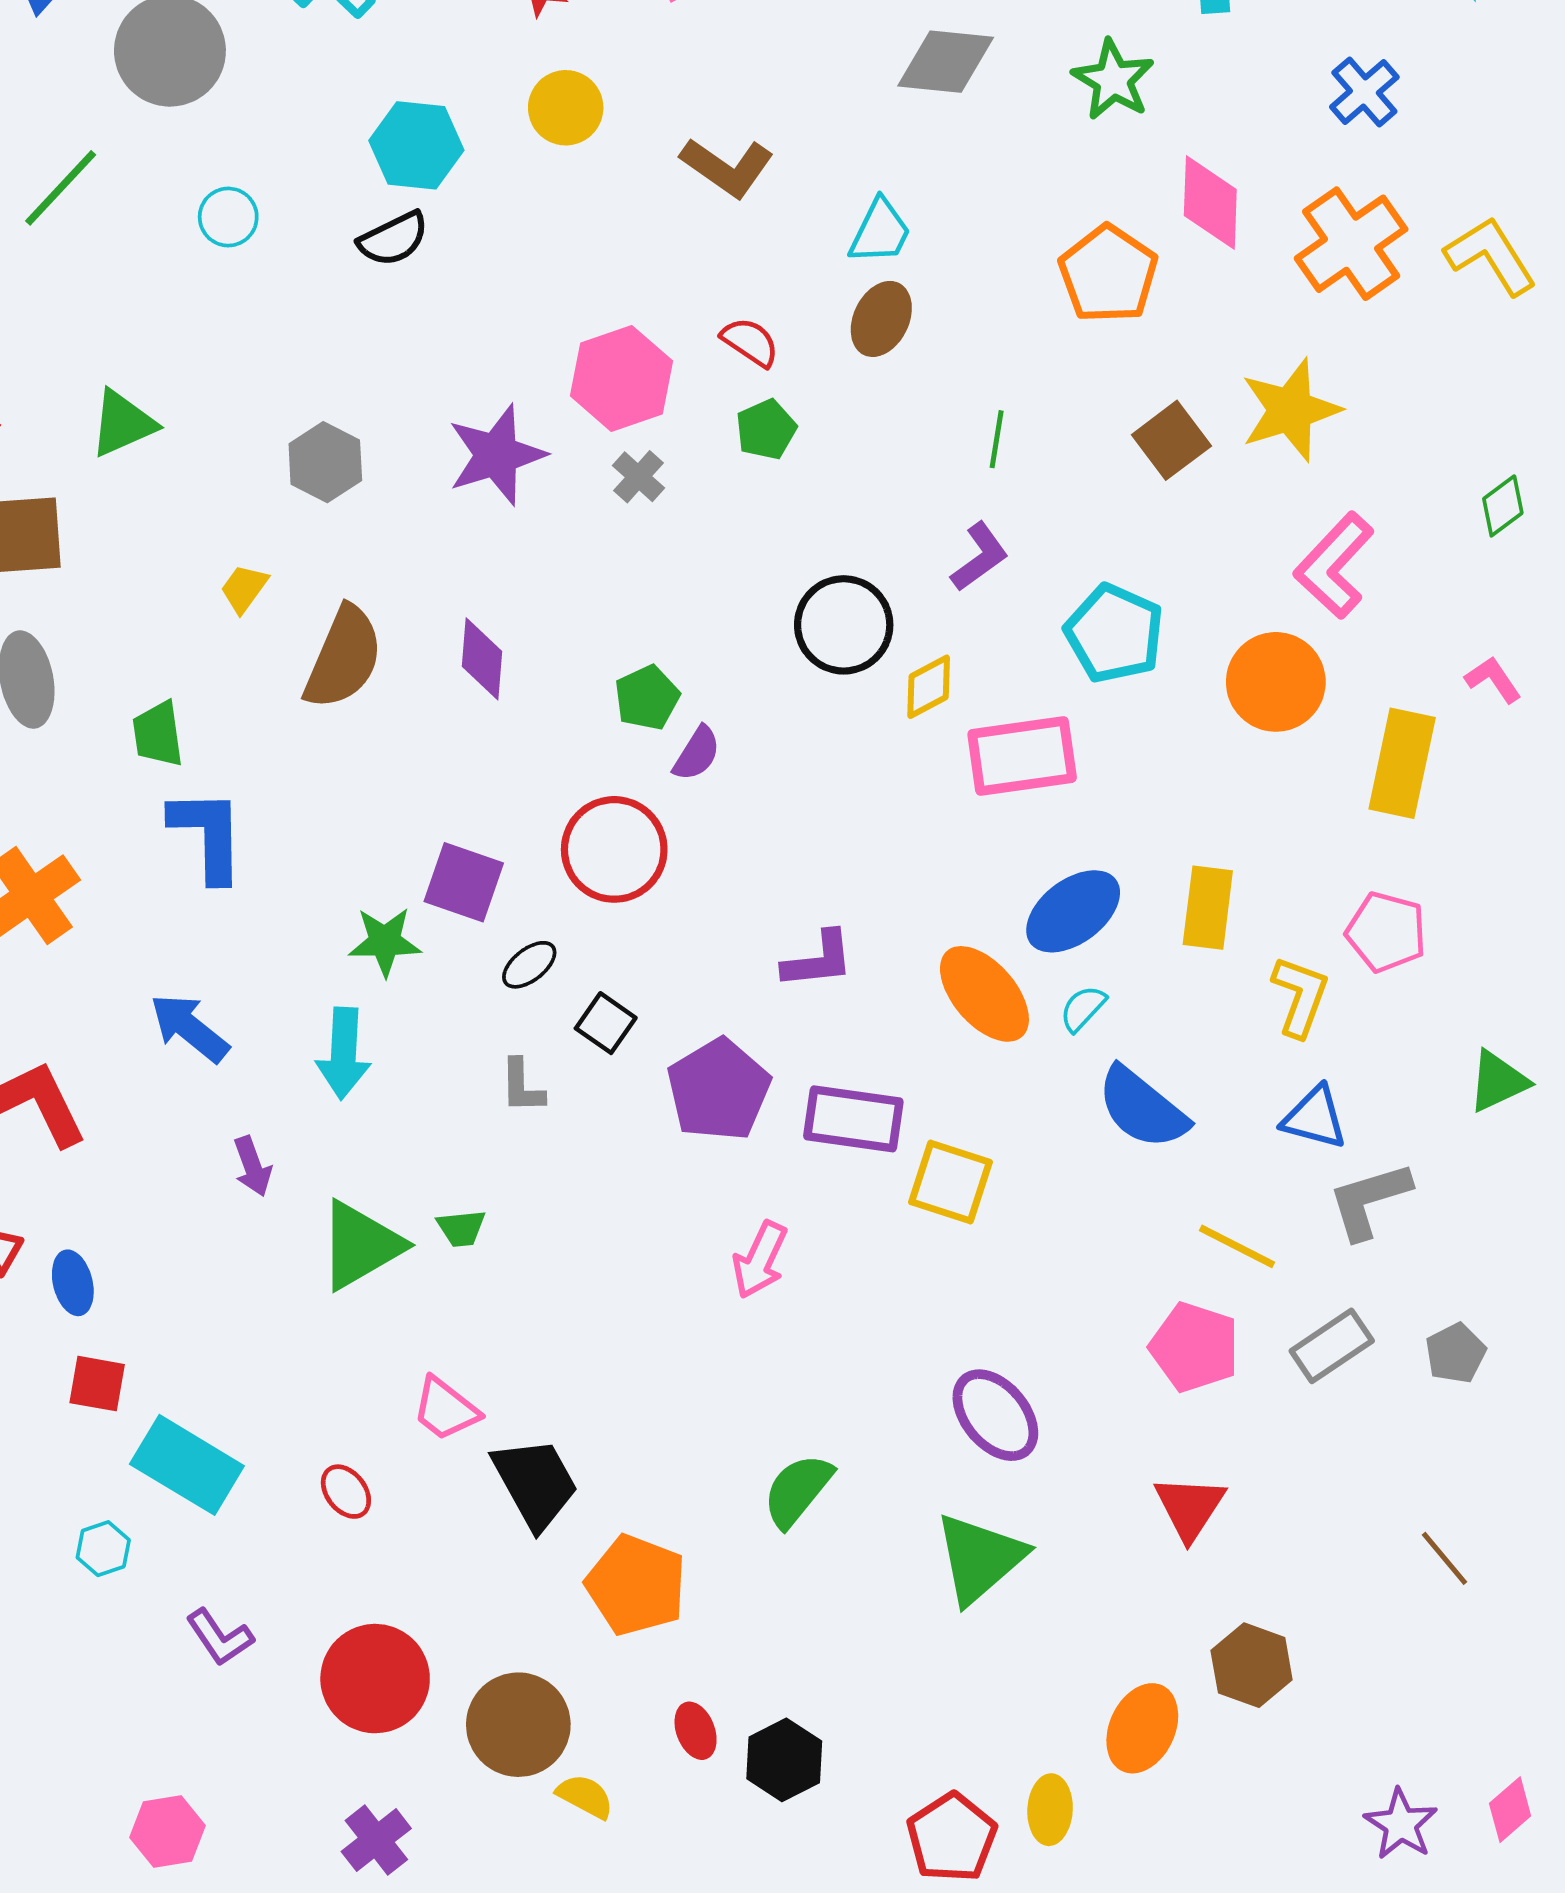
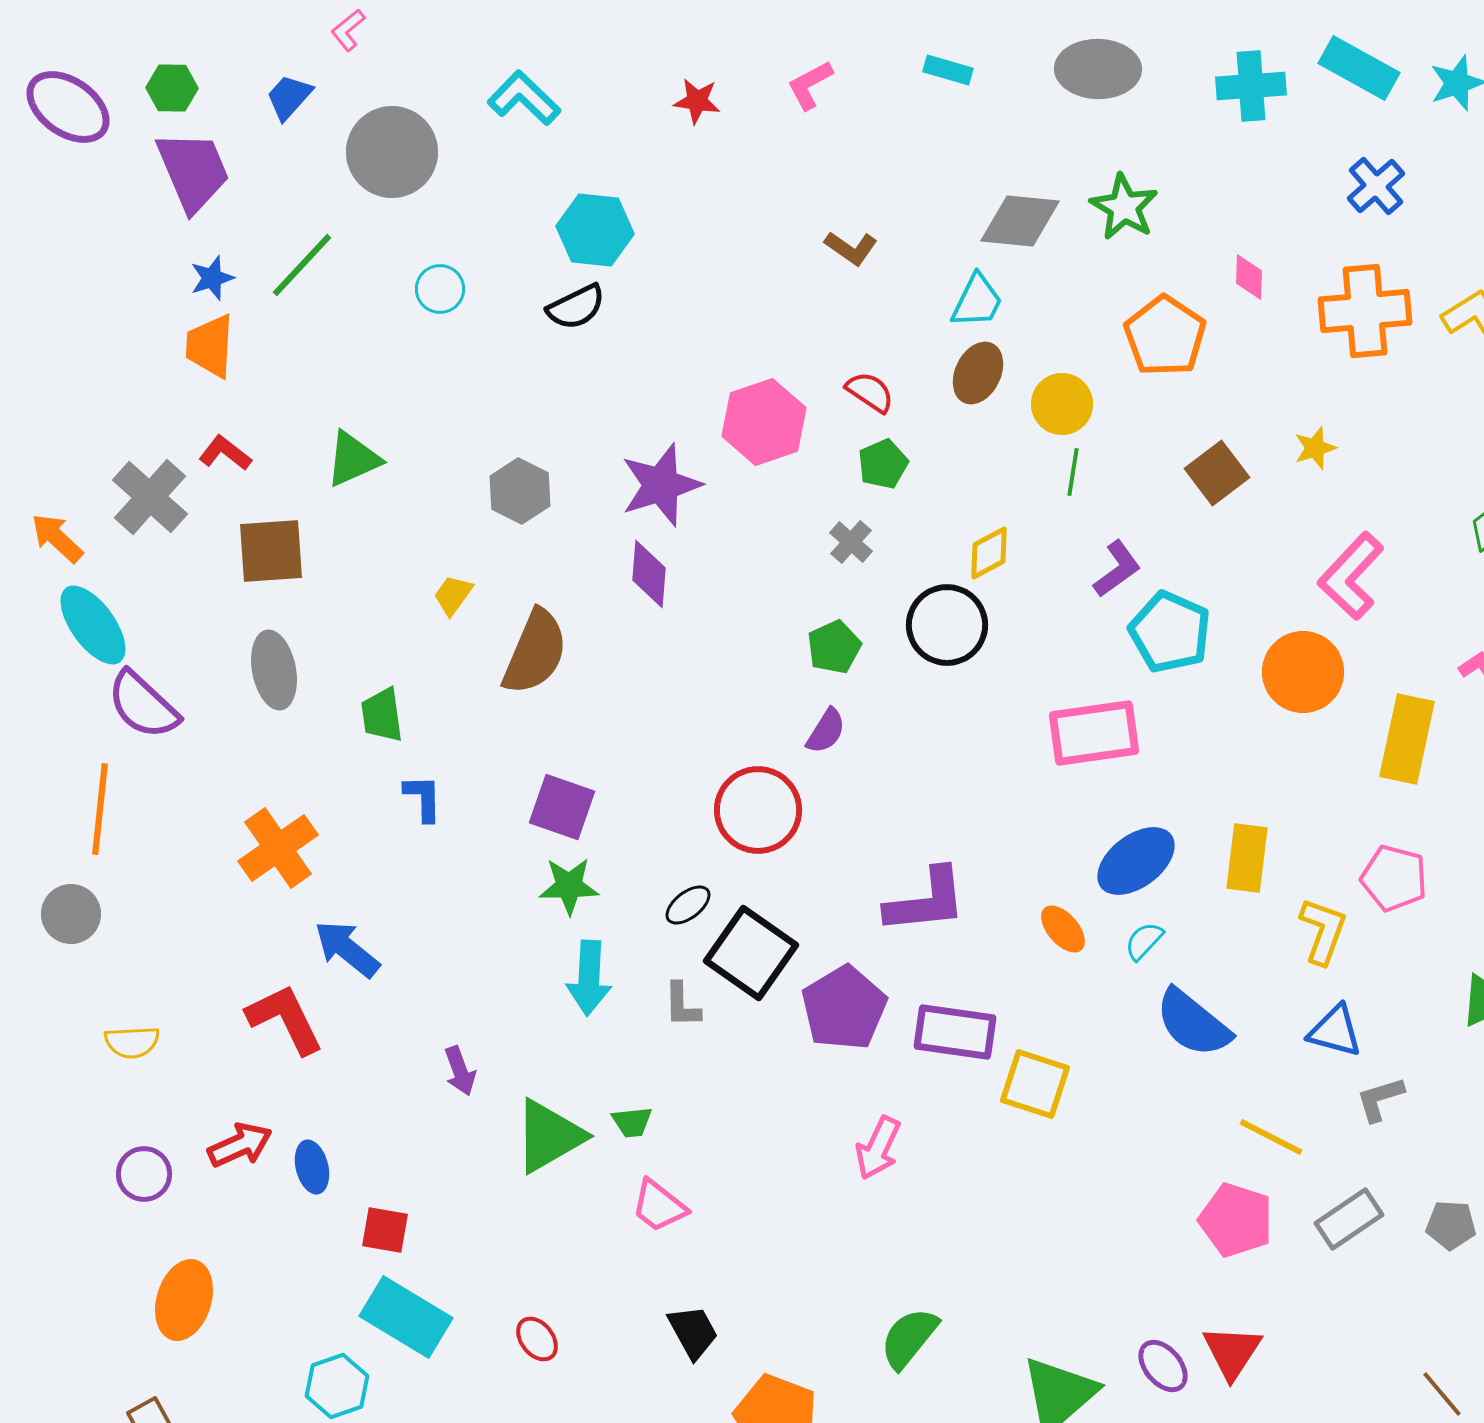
gray diamond: (946, 62) -> (1020, 221), moved
green star: (1113, 80) -> (1124, 207), moved
yellow circle: (566, 108) -> (1062, 404), moved
brown L-shape: (727, 167) -> (851, 248), size x0.7
pink diamond: (1210, 202) -> (1249, 277), size x0.6
orange cross: (1351, 244) -> (1365, 311), turned 30
yellow star: (1290, 410) -> (1315, 448), size x0.5
gray cross: (639, 477) -> (851, 542), moved
purple L-shape: (980, 557) -> (1117, 569), moved
purple diamond: (482, 659) -> (649, 574), moved
yellow diamond: (929, 687) -> (989, 553), moved
green pentagon: (647, 698) -> (834, 647), moved
blue L-shape: (208, 835) -> (423, 798), size x0.6
purple square: (464, 882) -> (562, 807), moved
purple L-shape: (818, 960) -> (926, 901), size x1.4
orange ellipse: (984, 994) -> (1063, 929), size x0.6
black square: (606, 1023) -> (751, 953), size x1.8
blue arrow: (189, 1028) -> (347, 949), moved
cyan arrow: (344, 1053) -> (589, 978), moved
gray L-shape: (1369, 1200) -> (1380, 1099), size x0.7
gray pentagon: (1455, 1353) -> (1451, 1225), turned 30
red square: (97, 1384) -> (385, 1230), moved
pink trapezoid: (445, 1409) -> (659, 1206), moved
purple ellipse: (995, 1415) -> (1163, 1366), moved, size x0.7
black trapezoid: (535, 1483) -> (693, 1332), size x0.7
cyan hexagon: (103, 1549) -> (337, 1386), size x1.4

